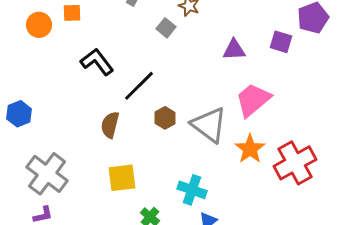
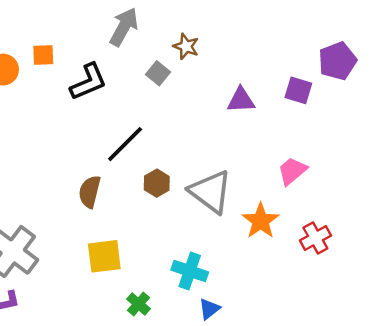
black L-shape: (97, 62) -> (88, 82), moved, turned 104
pink trapezoid: (253, 100) -> (292, 171), moved, size x0.7
red cross: (295, 163) -> (315, 238), size x0.6

